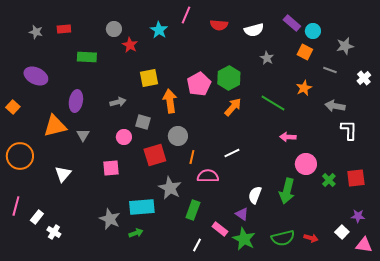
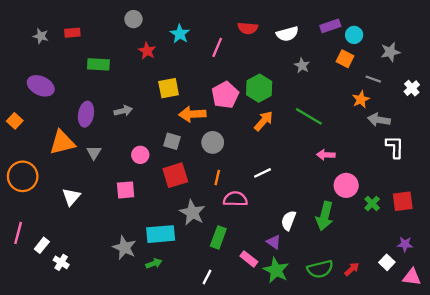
pink line: (186, 15) -> (217, 47), moved
purple rectangle: (292, 23) -> (330, 26), turned -60
gray circle: (114, 29) -> (133, 19), moved
orange star: (304, 88) -> (361, 99), moved
orange arrow: (170, 101) -> (192, 114), turned -85
gray arrow: (118, 102) -> (123, 111), moved
gray square: (143, 122) -> (172, 141), moved
gray circle: (178, 136) -> (213, 142), moved
red arrow: (311, 238) -> (352, 269), turned -56
white line: (197, 245) -> (207, 277), moved

